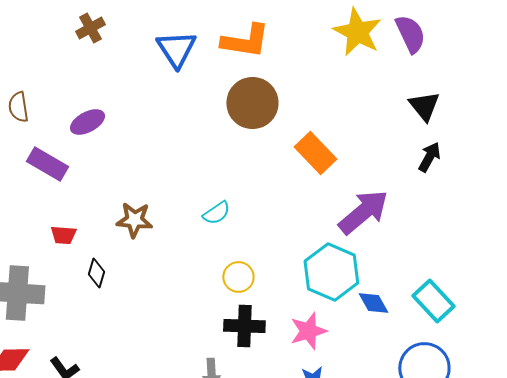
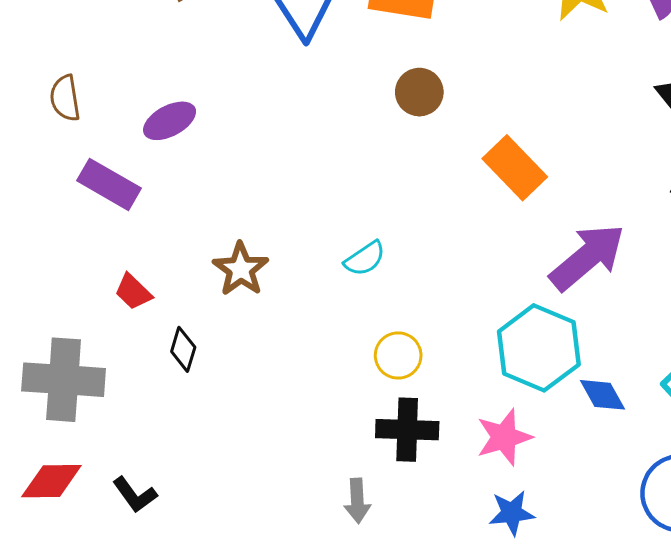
brown circle: (252, 103) -> (419, 92), size x0.6
brown star: (134, 220) -> (241, 269), turned 30
red trapezoid: (63, 235) -> (133, 292), turned 40

